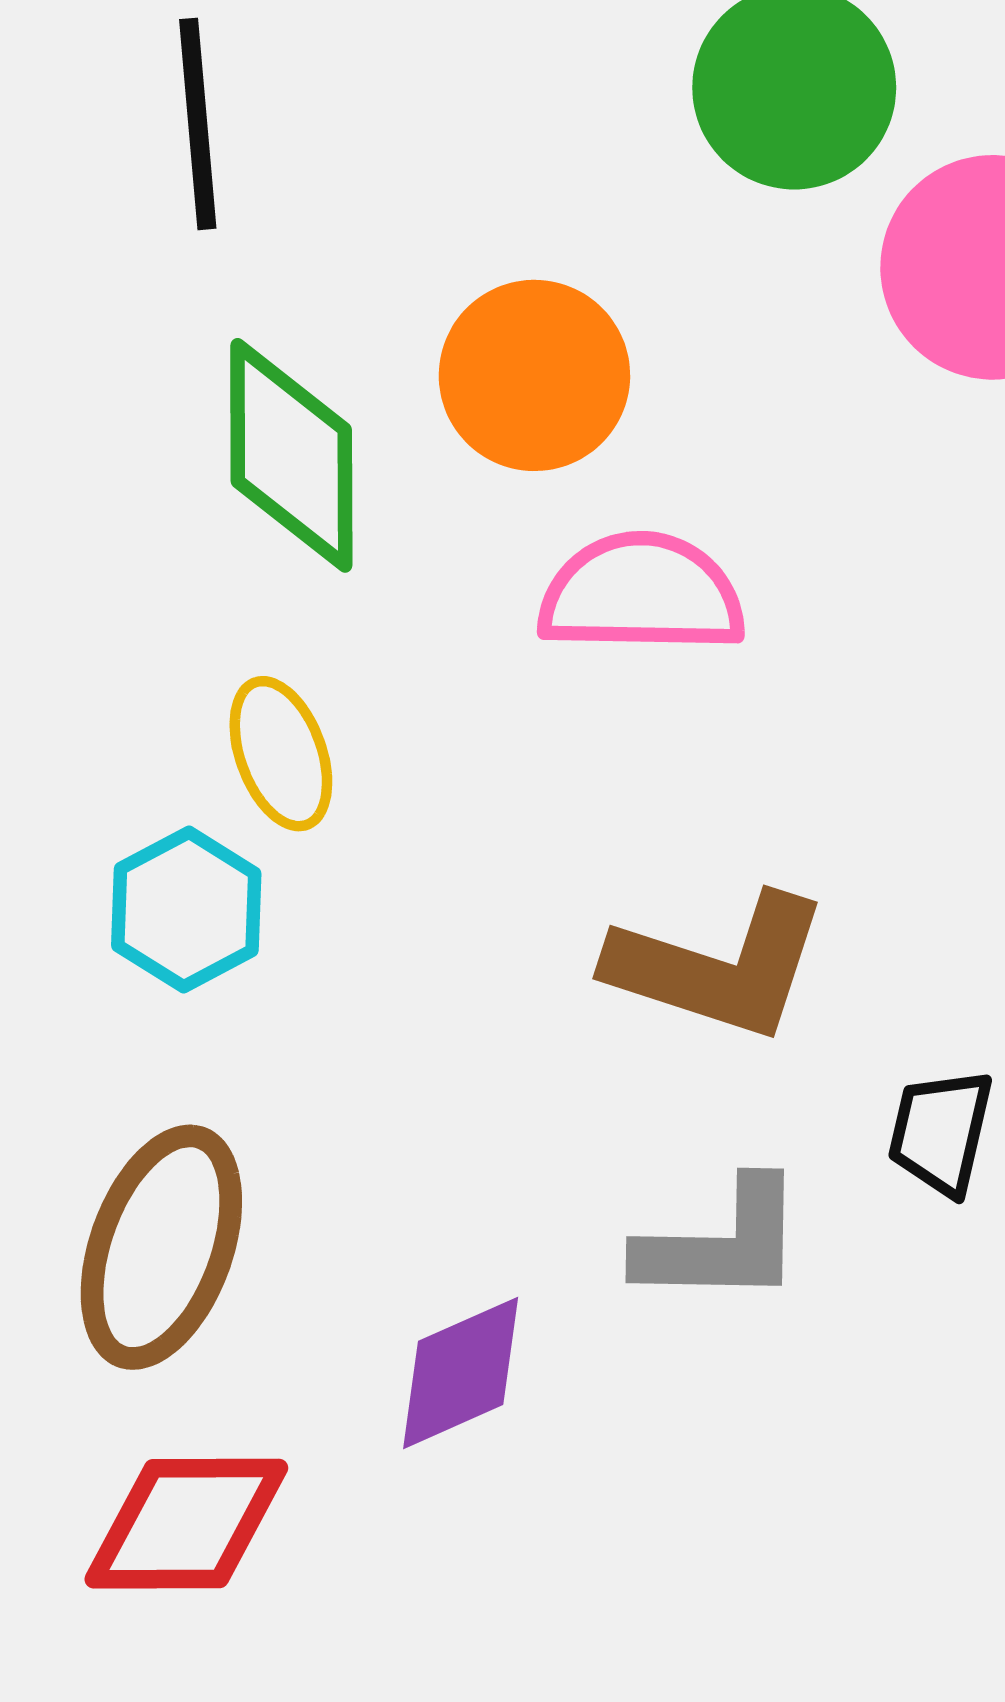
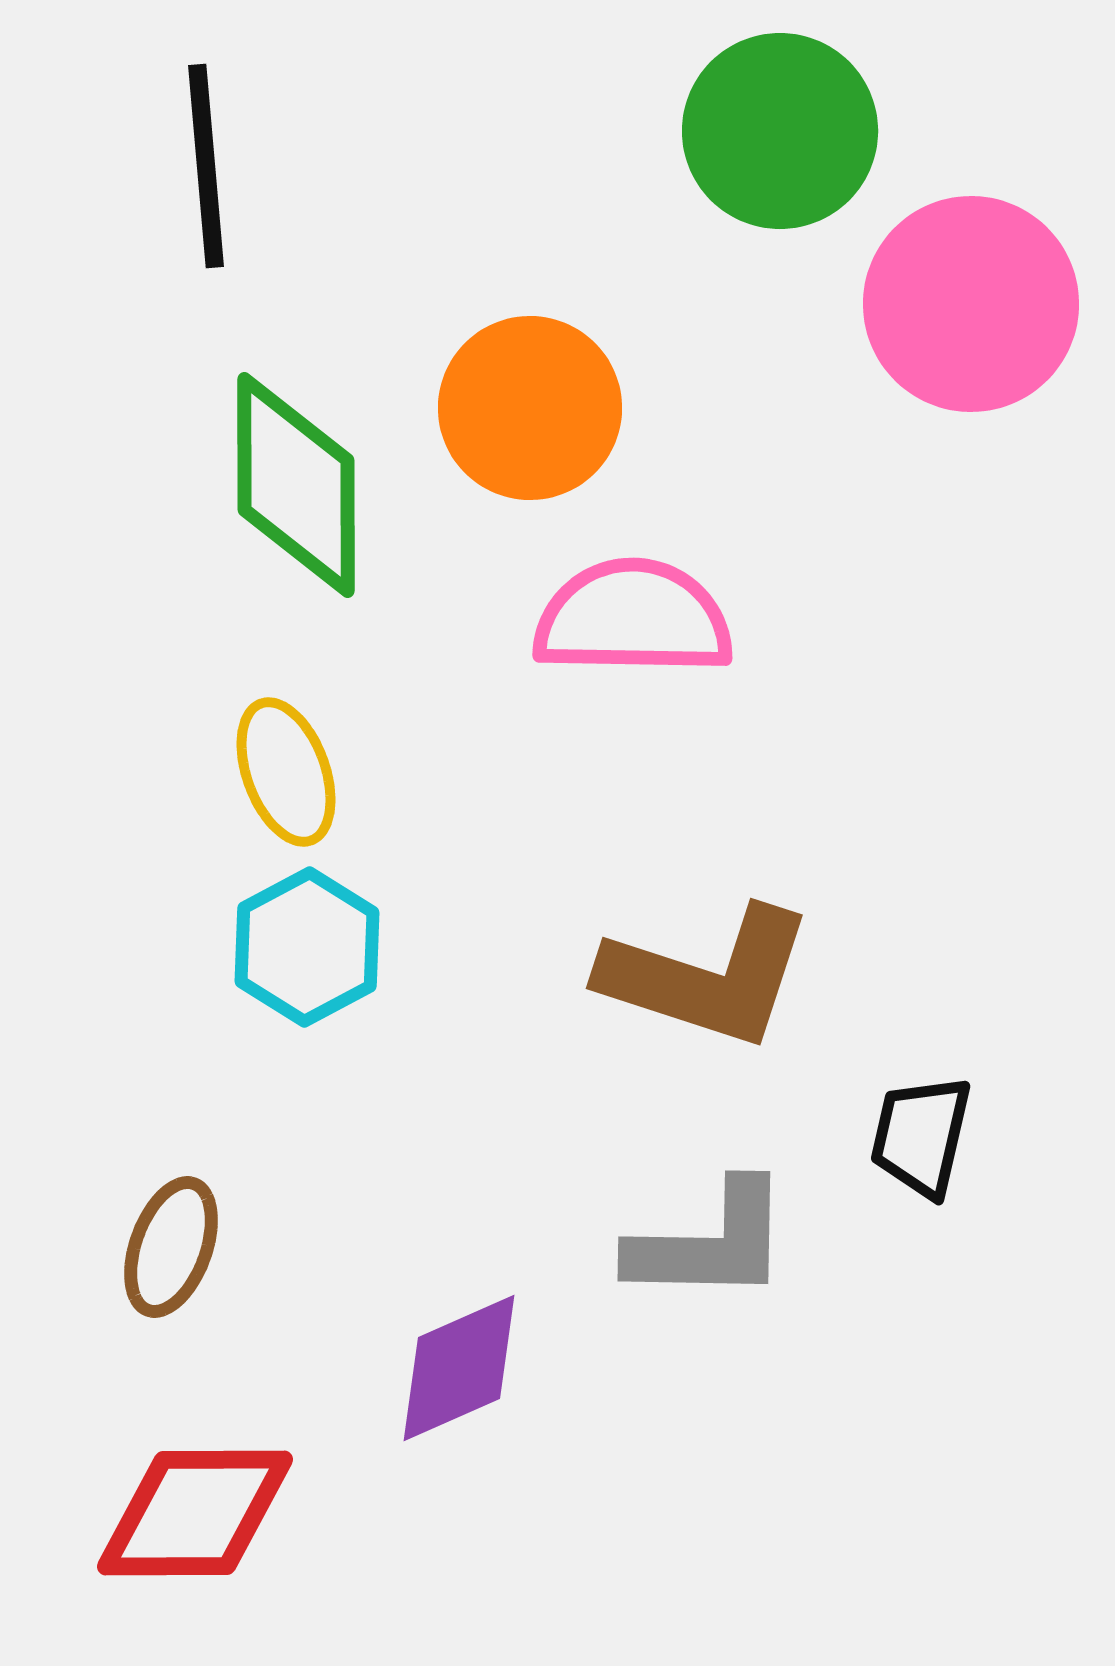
cyan hexagon: (186, 910) -> (307, 947), moved
brown ellipse: (161, 1247) -> (171, 1247), size x0.6

